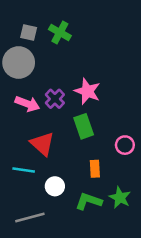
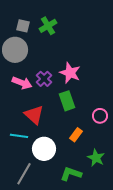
green cross: (60, 33) -> (48, 26), turned 30
orange rectangle: (95, 169) -> (76, 135), turned 40
white circle: (55, 186) -> (44, 149), size x1.5
green L-shape: (89, 201) -> (71, 174), moved
gray line: (30, 218) -> (24, 174), turned -45

